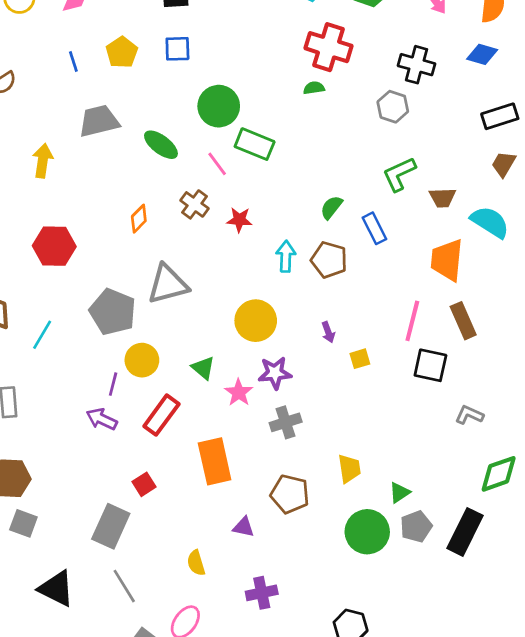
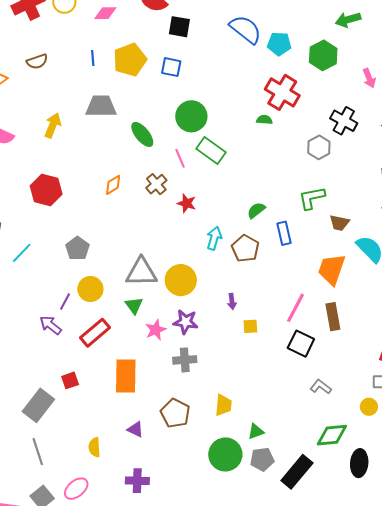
yellow pentagon: (122, 52) -> (130, 60), size x1.4
gray triangle: (168, 284) -> (141, 272), moved
gray pentagon: (113, 312) -> (77, 248), size x0.7

